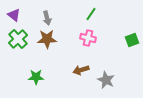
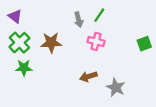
gray arrow: (47, 18) -> (79, 20), moved
green star: (36, 77) -> (24, 68), moved

